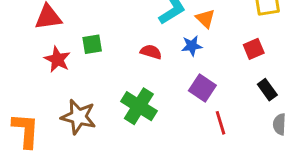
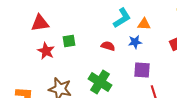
orange triangle: (205, 19) -> (144, 24), turned -40
purple square: (202, 88) -> (142, 70), turned -30

